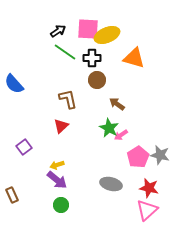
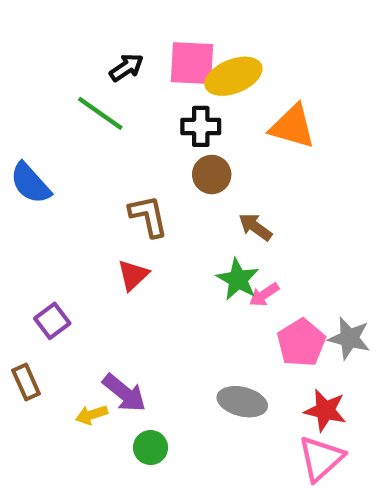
green line: (65, 52) -> (100, 113), moved
yellow arrow: (57, 165) -> (92, 415), moved
brown rectangle: (12, 195) -> (26, 382), moved
green circle: (61, 205) -> (151, 448), moved

